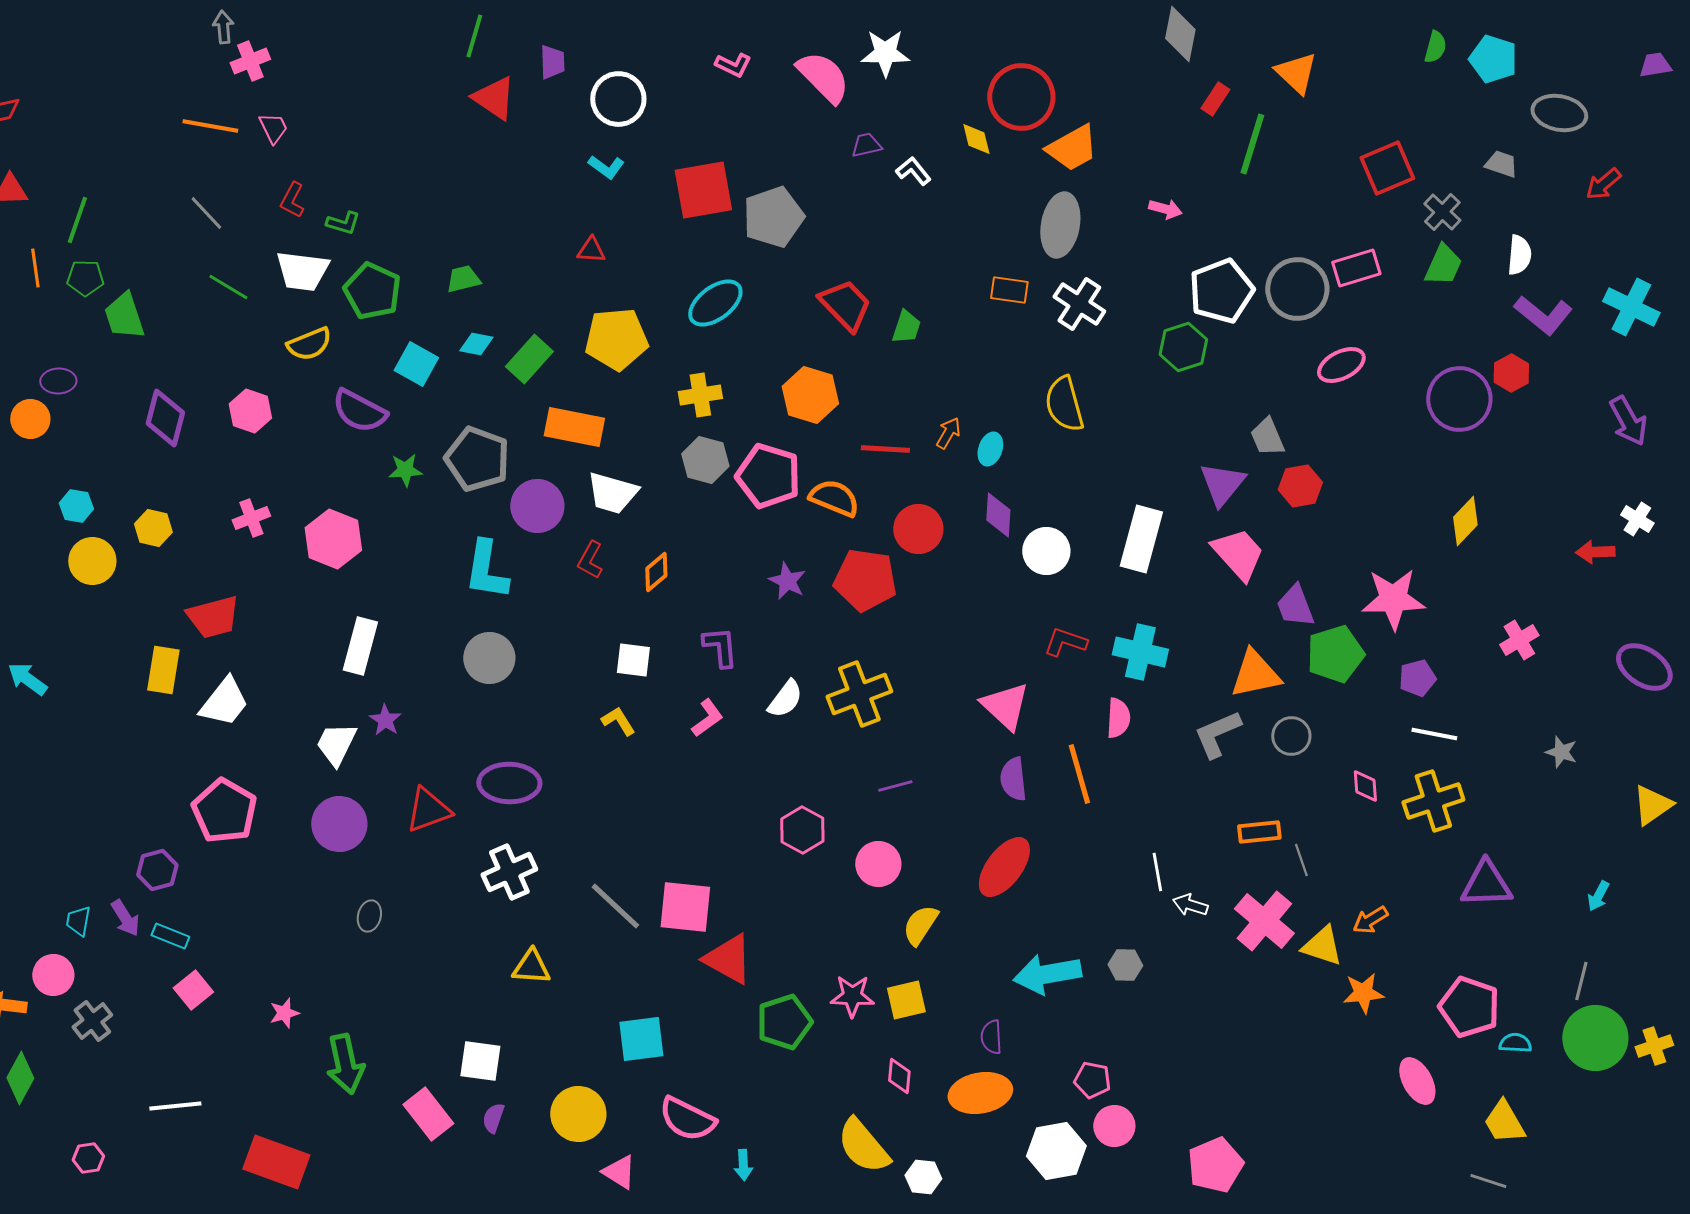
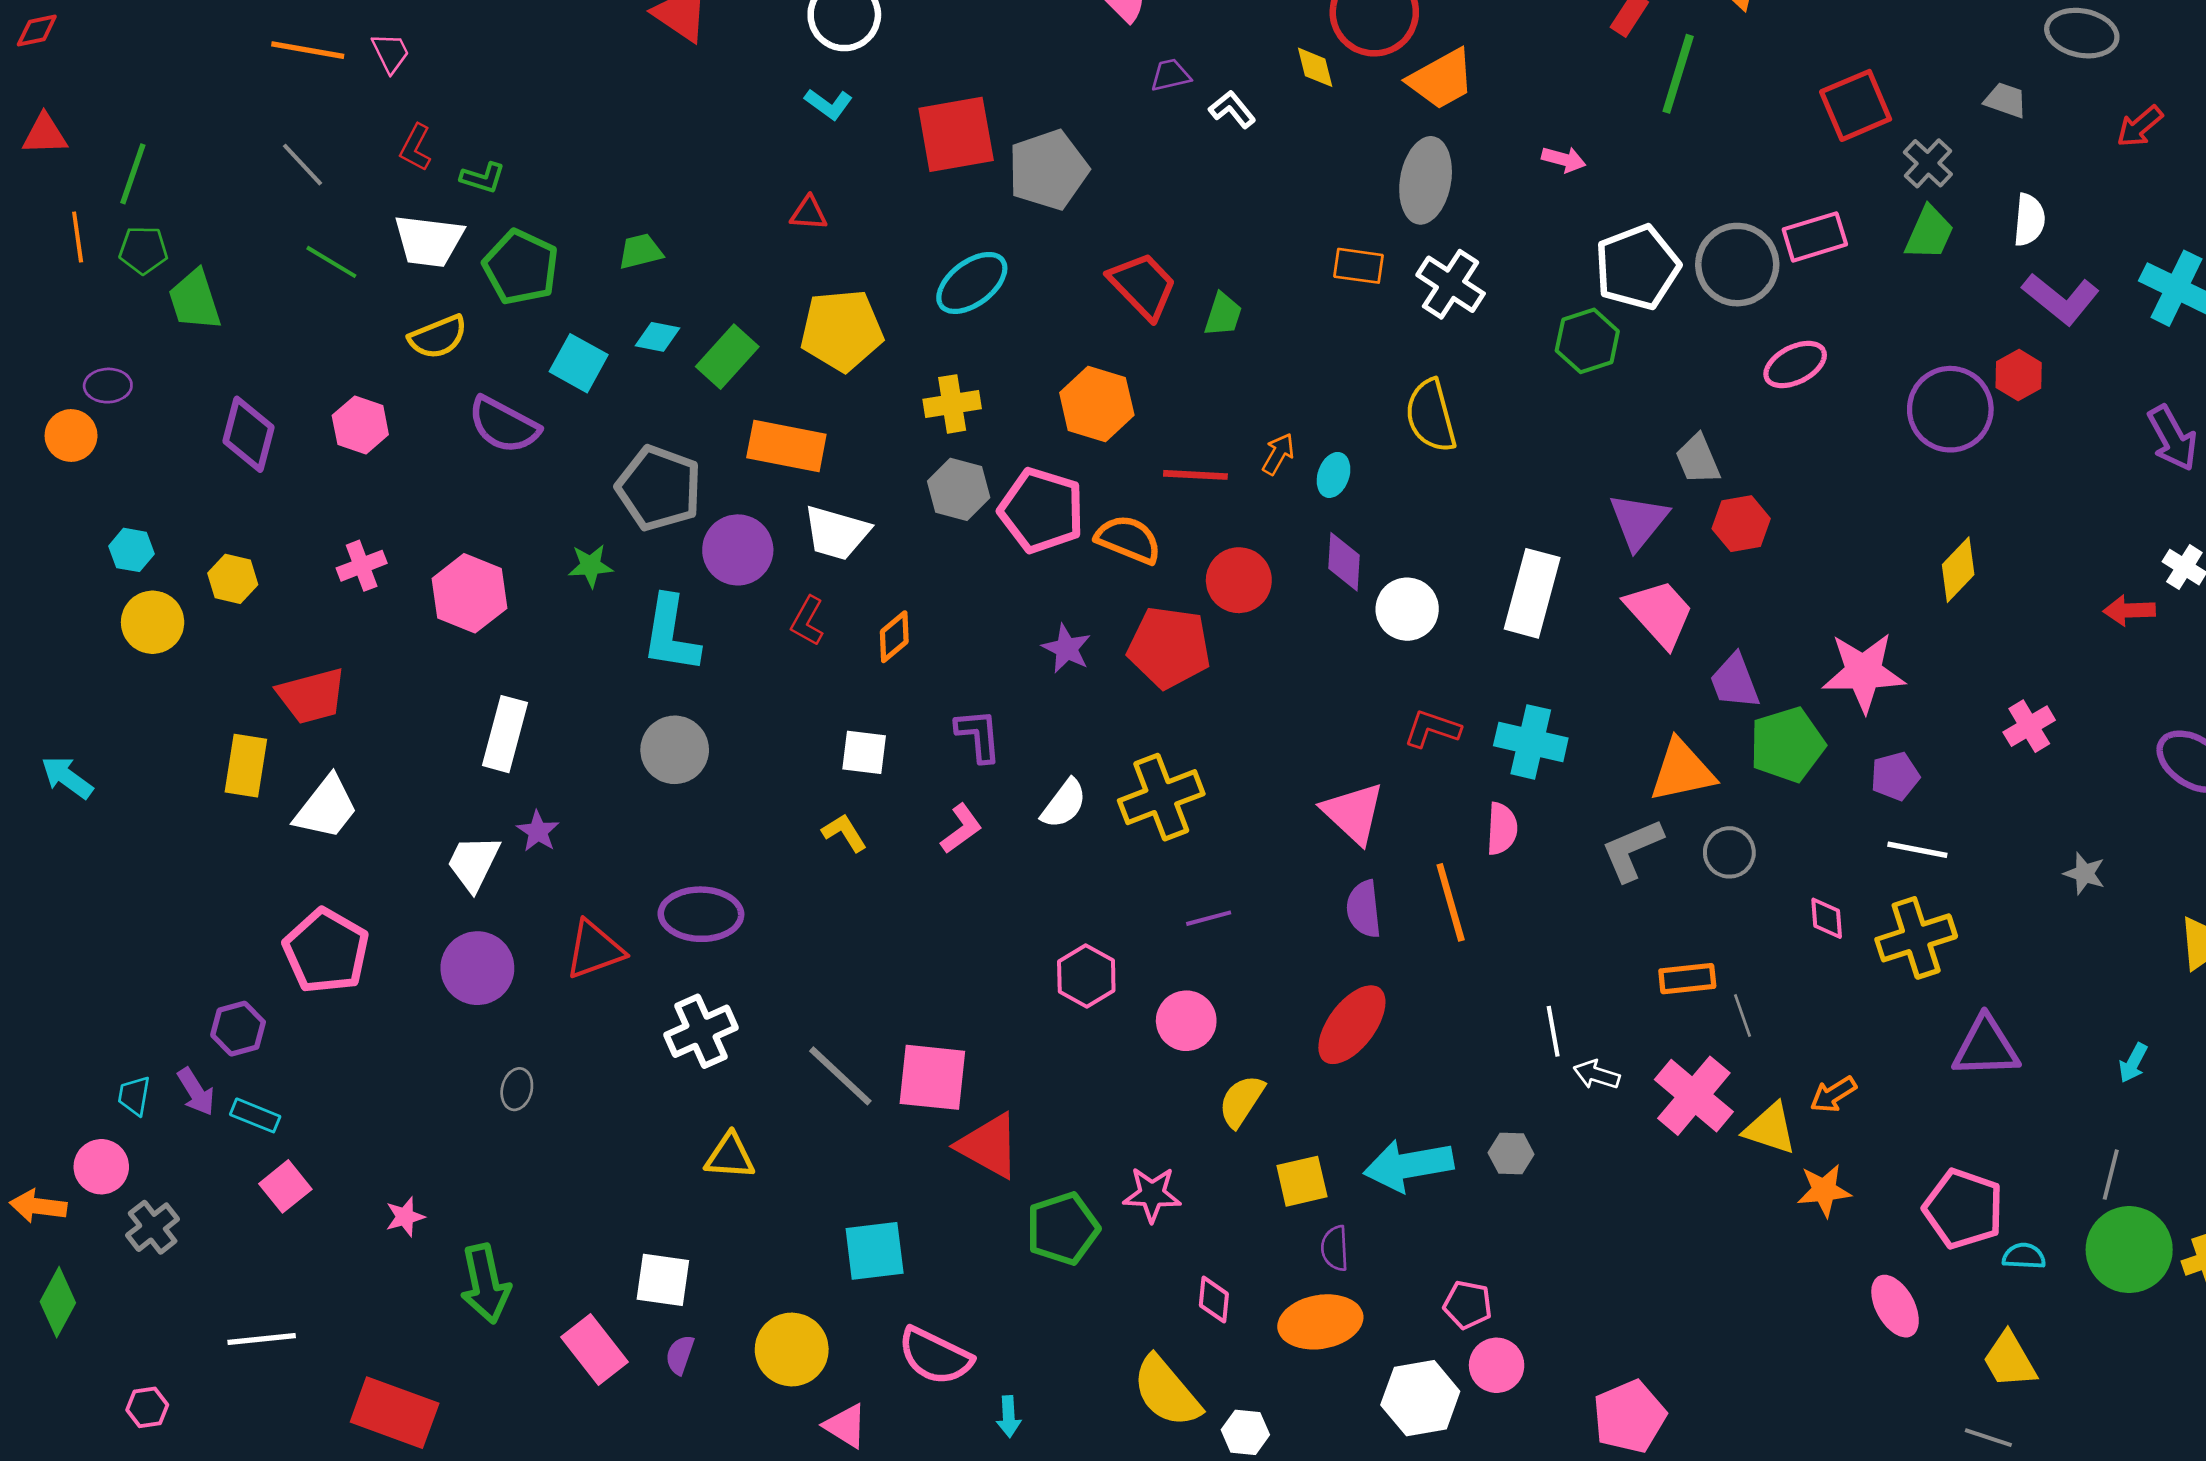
green star: (405, 470) -> (590, 566), moved
yellow square: (906, 1000) -> (1302, 1181), moved

